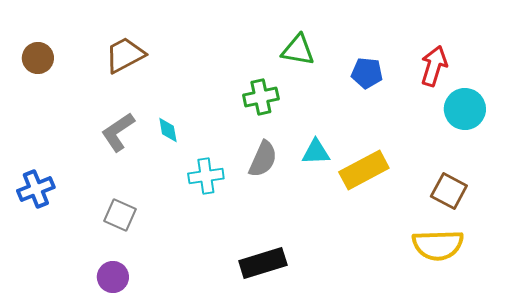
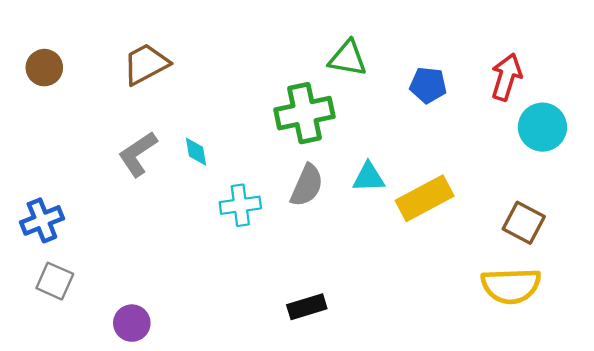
green cross: (261, 97) -> (304, 113), size x1.4
gray square: (120, 215) -> (55, 281), moved
black rectangle: (263, 263) -> (307, 307), size x0.7

